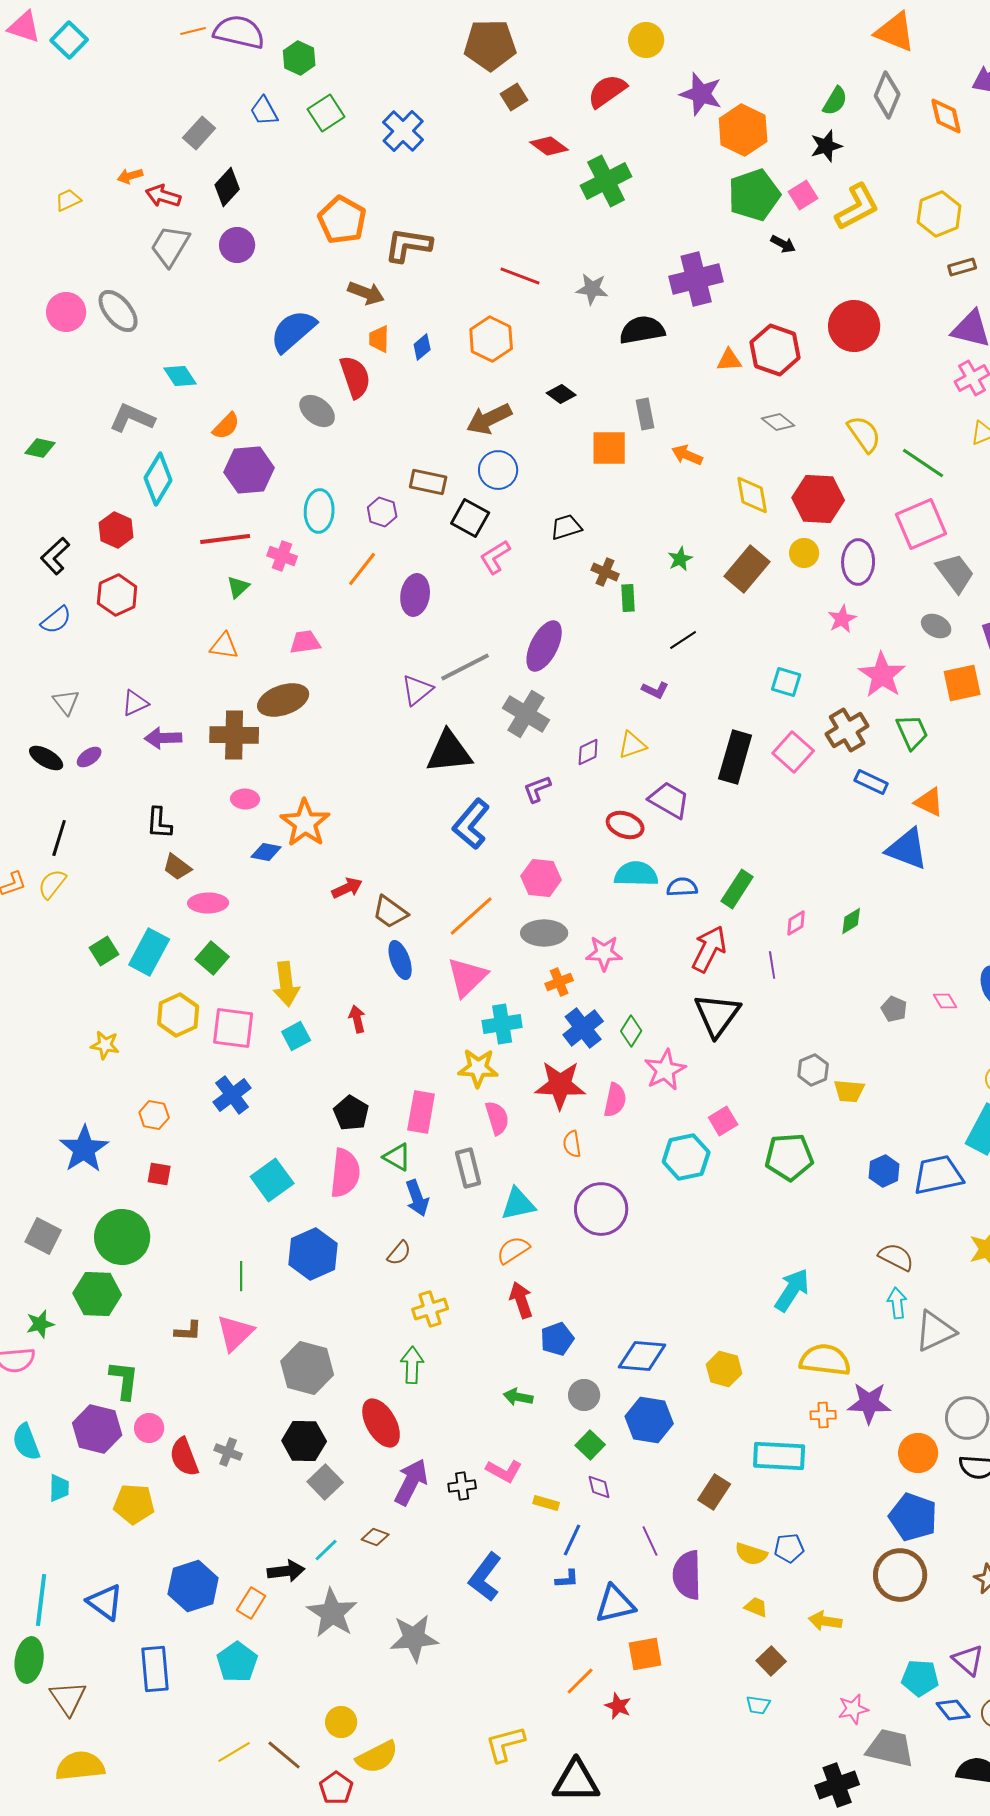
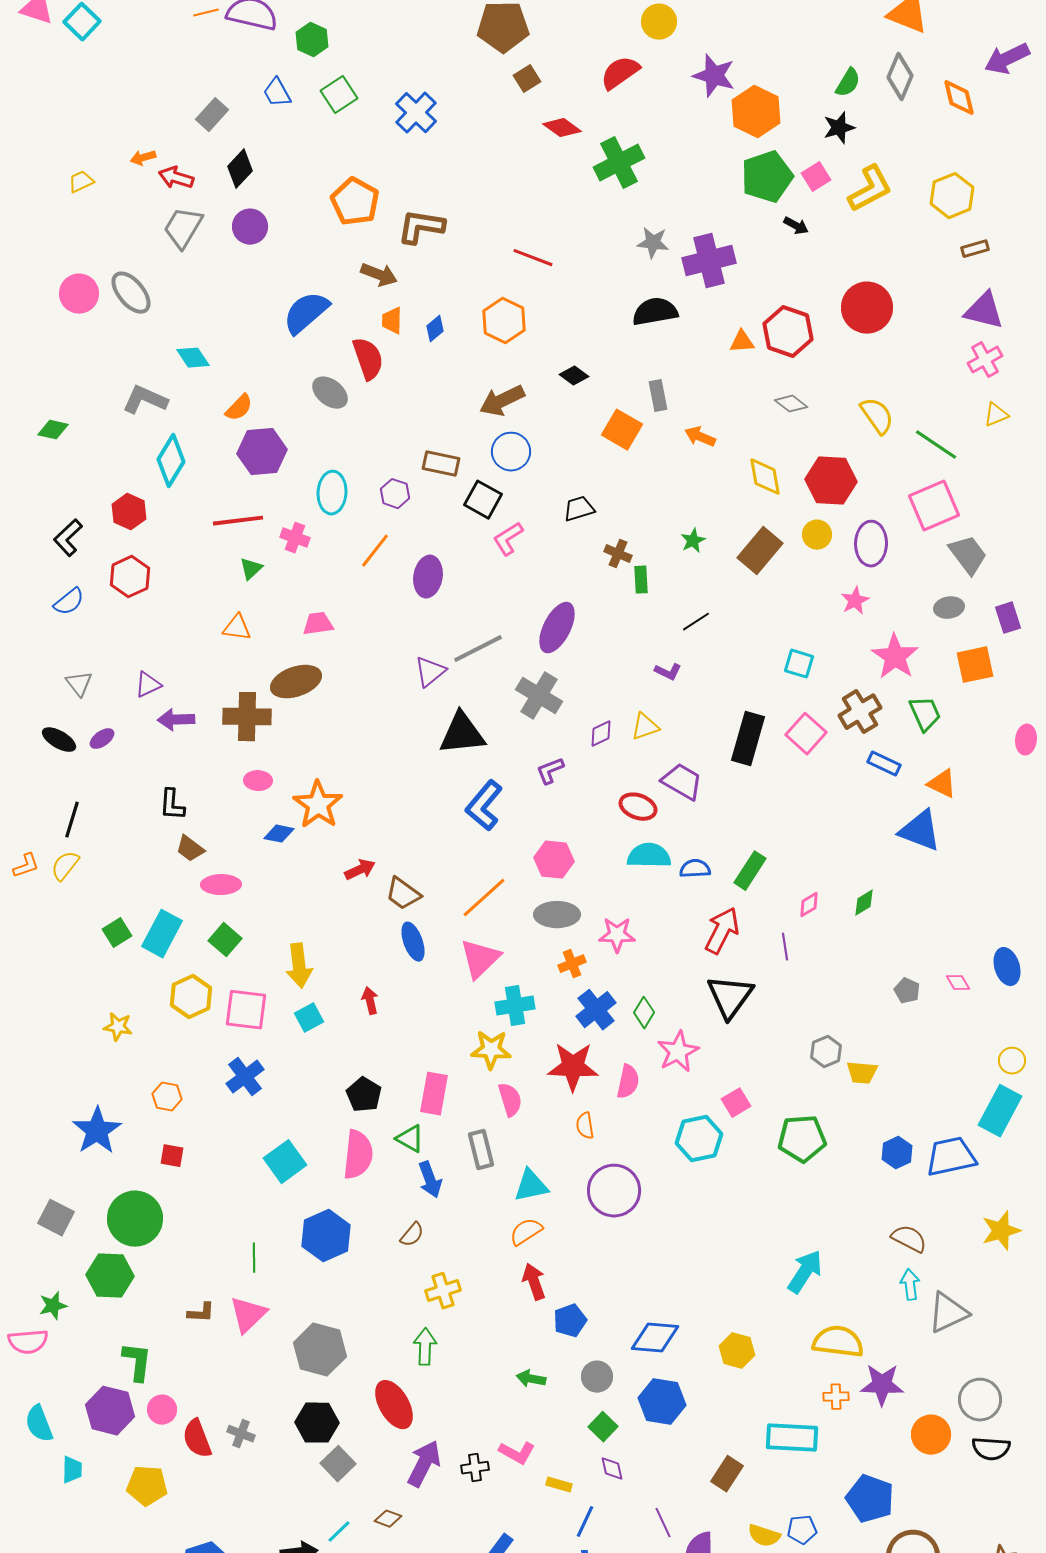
gray star: (592, 289) -> (653, 243), moved
orange square: (609, 448) -> (622, 430), turned 30
gray ellipse: (936, 626) -> (949, 608), turned -36
blue pentagon: (913, 1517) -> (870, 1499), moved

